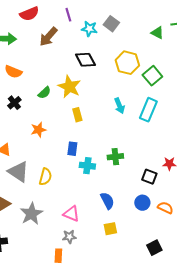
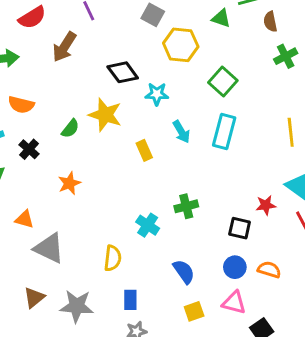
cyan star: (89, 29) -> (157, 94), moved
yellow hexagon: (127, 63) -> (181, 45), moved
yellow rectangle: (77, 115) -> (144, 150), moved
blue rectangle: (72, 149) -> (130, 300), moved
cyan cross: (87, 166) -> (148, 225), turned 35
yellow semicircle: (45, 177) -> (113, 258), moved
gray star: (31, 214) -> (77, 306), turned -30
pink triangle: (71, 214) -> (234, 303), moved

